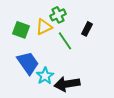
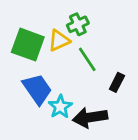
black rectangle: (87, 29) -> (117, 82), moved
green square: (21, 30) -> (28, 45), size x1.4

